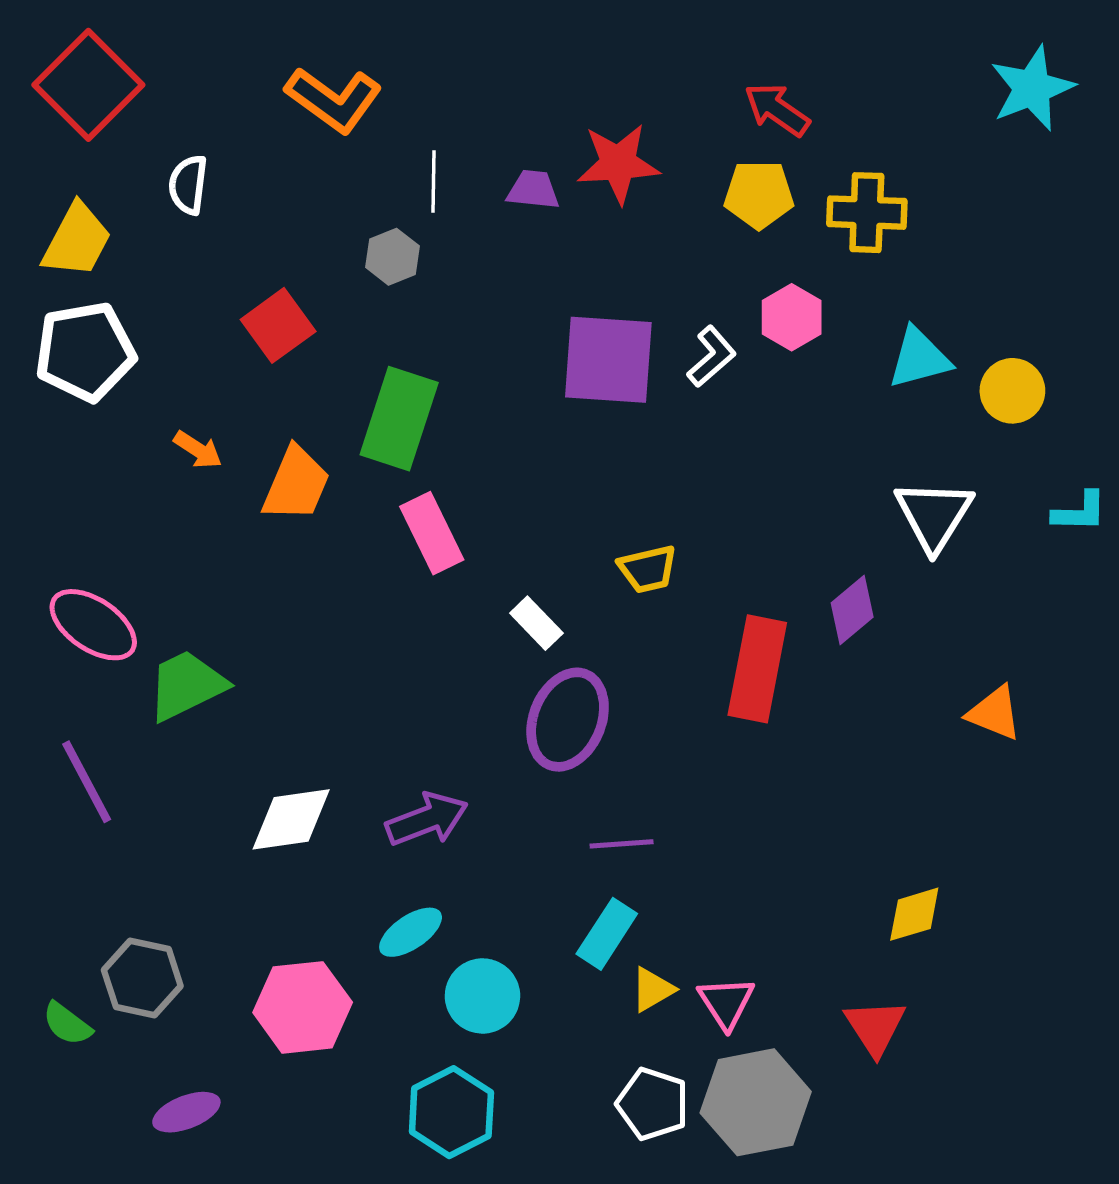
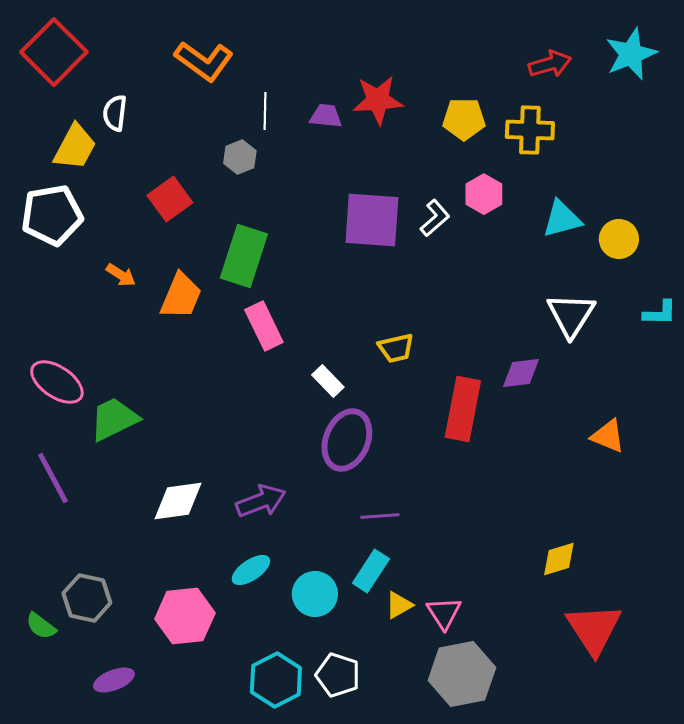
red arrow: (777, 109) -> (550, 64), moved, turned 129
yellow trapezoid: (77, 240) -> (75, 147), moved
purple diamond: (852, 610) -> (521, 373), turned 33
cyan circle: (482, 996) -> (315, 594), moved
red triangle: (875, 1027) -> (594, 629), moved, size x1.5
white pentagon: (653, 1104) -> (338, 675), moved

